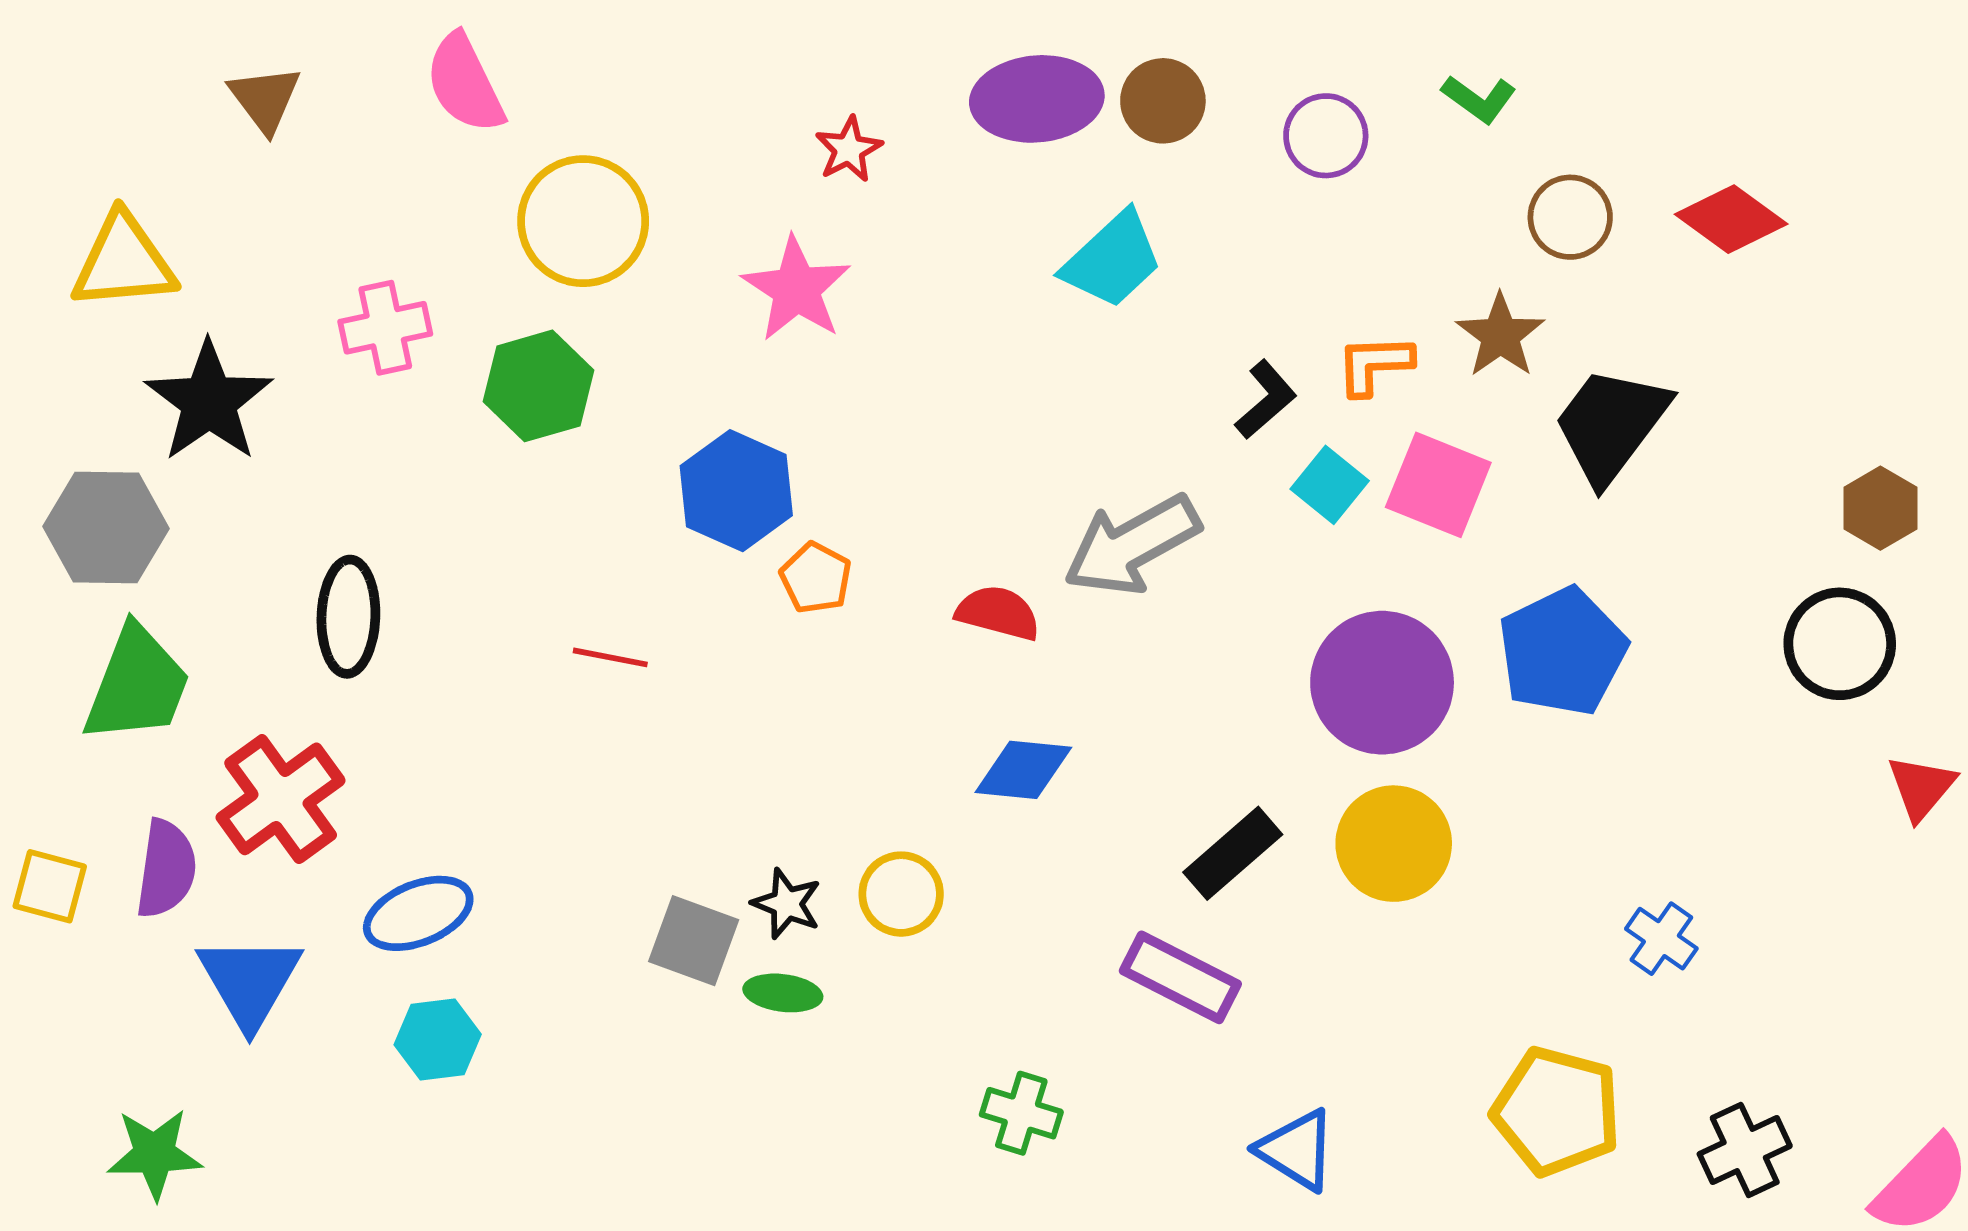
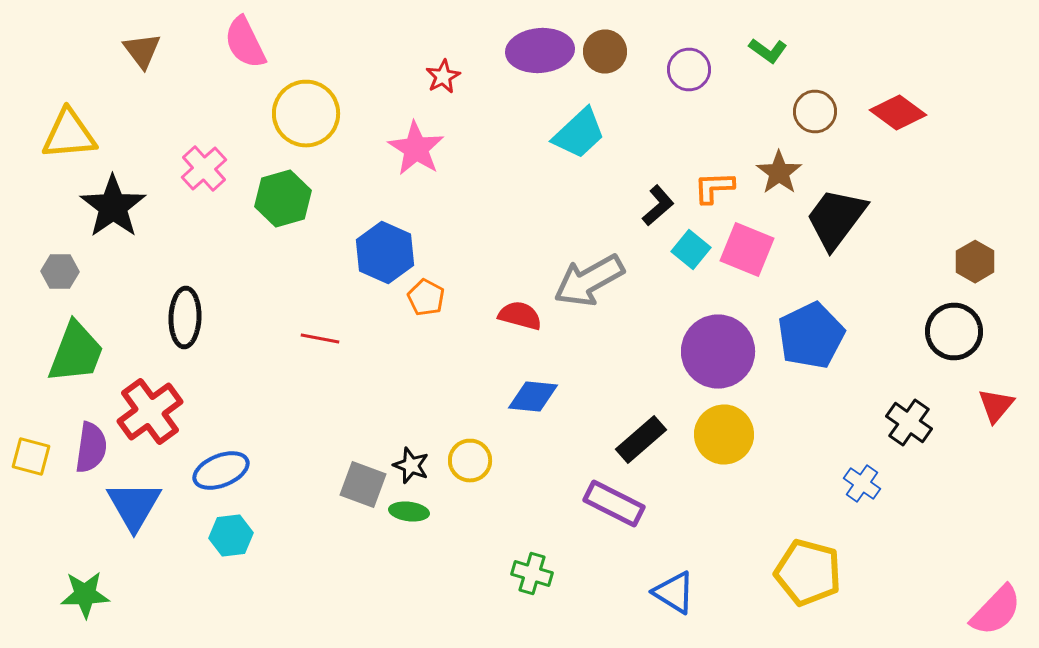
pink cross: (385, 328) -> (204, 168), turned -30
gray hexagon: (106, 527) -> (60, 272), size x0.6
black cross: (1745, 1150) -> (909, 422), moved, turned -30

